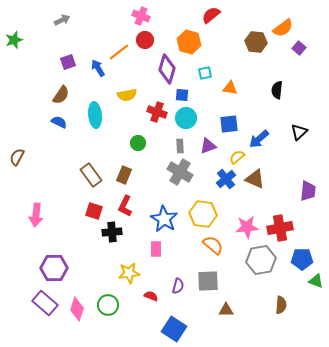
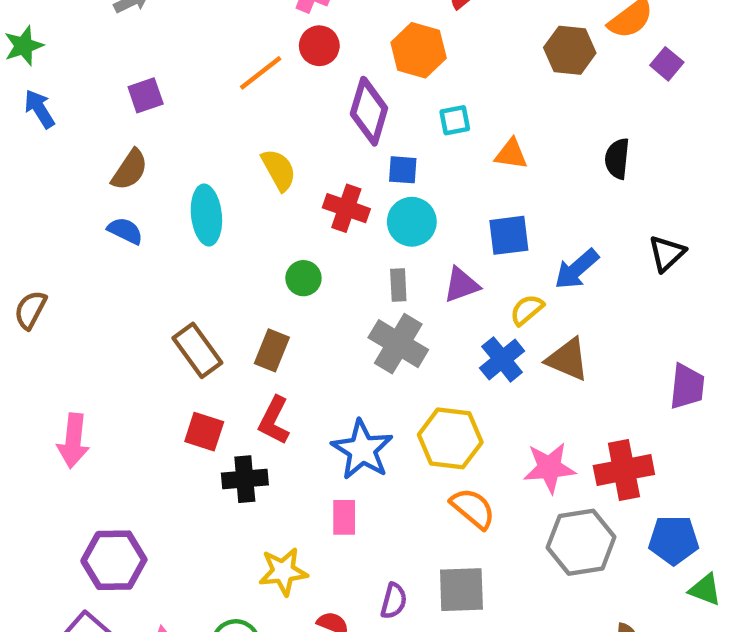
blue arrow: (98, 68) -> (39, 109), moved
yellow semicircle: (127, 95) -> (279, 170), turned -108

